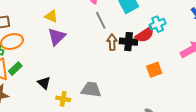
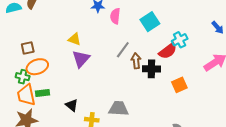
gray line: (101, 20) -> (123, 50), moved, turned 66
black cross: (129, 42) -> (151, 69), moved
green rectangle: (15, 69) -> (42, 93), turned 40

